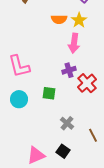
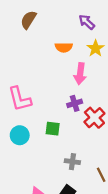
yellow star: (79, 20) -> (96, 48), moved
gray cross: (67, 123) -> (72, 162), turned -32

